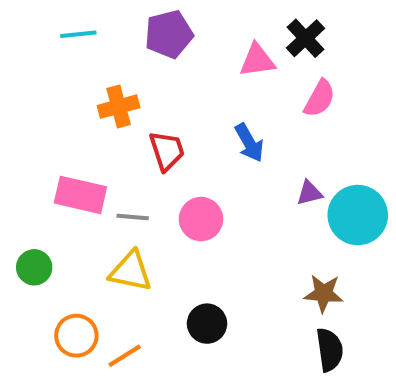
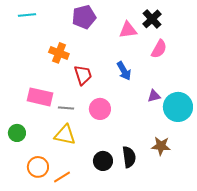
cyan line: (78, 34) -> (27, 15), moved
orange cross: (119, 107) -> (59, 53), turned 36
black semicircle: (330, 350) -> (129, 157), moved

